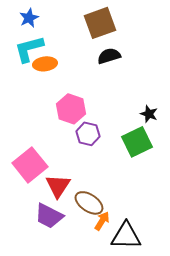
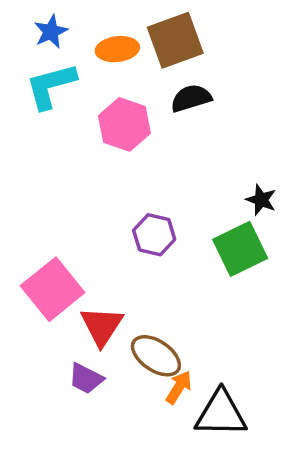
orange ellipse: (45, 64) -> (117, 49), moved
pink hexagon: (71, 109) -> (124, 124), moved
purple trapezoid: (49, 216) -> (86, 379), size x0.7

